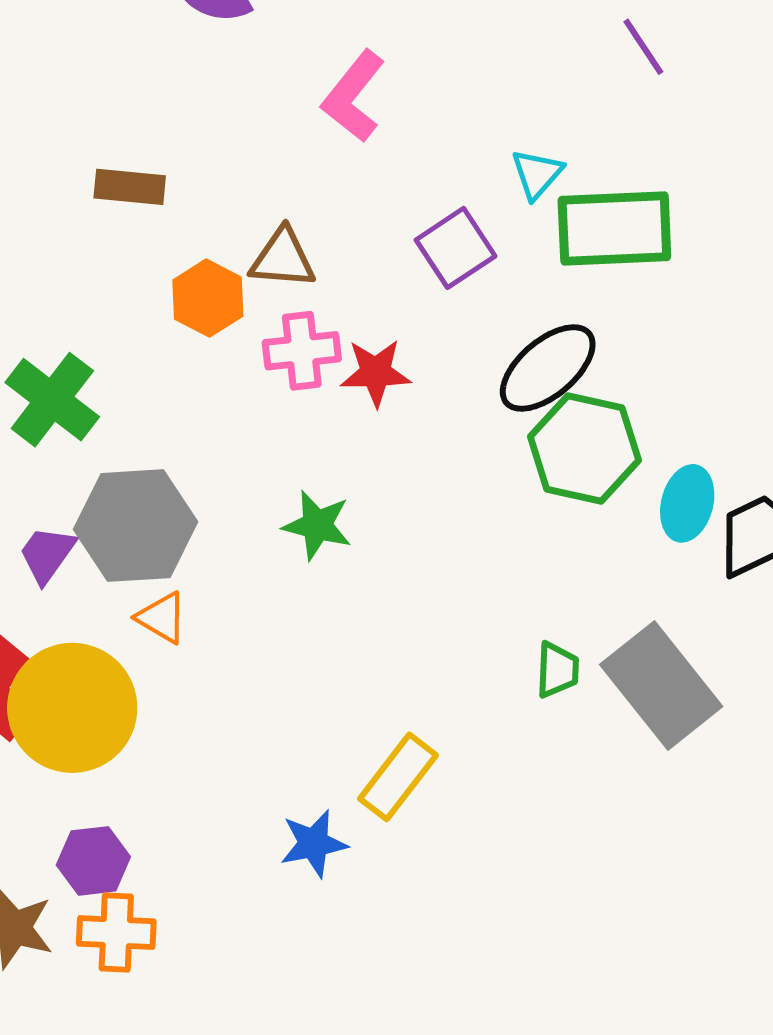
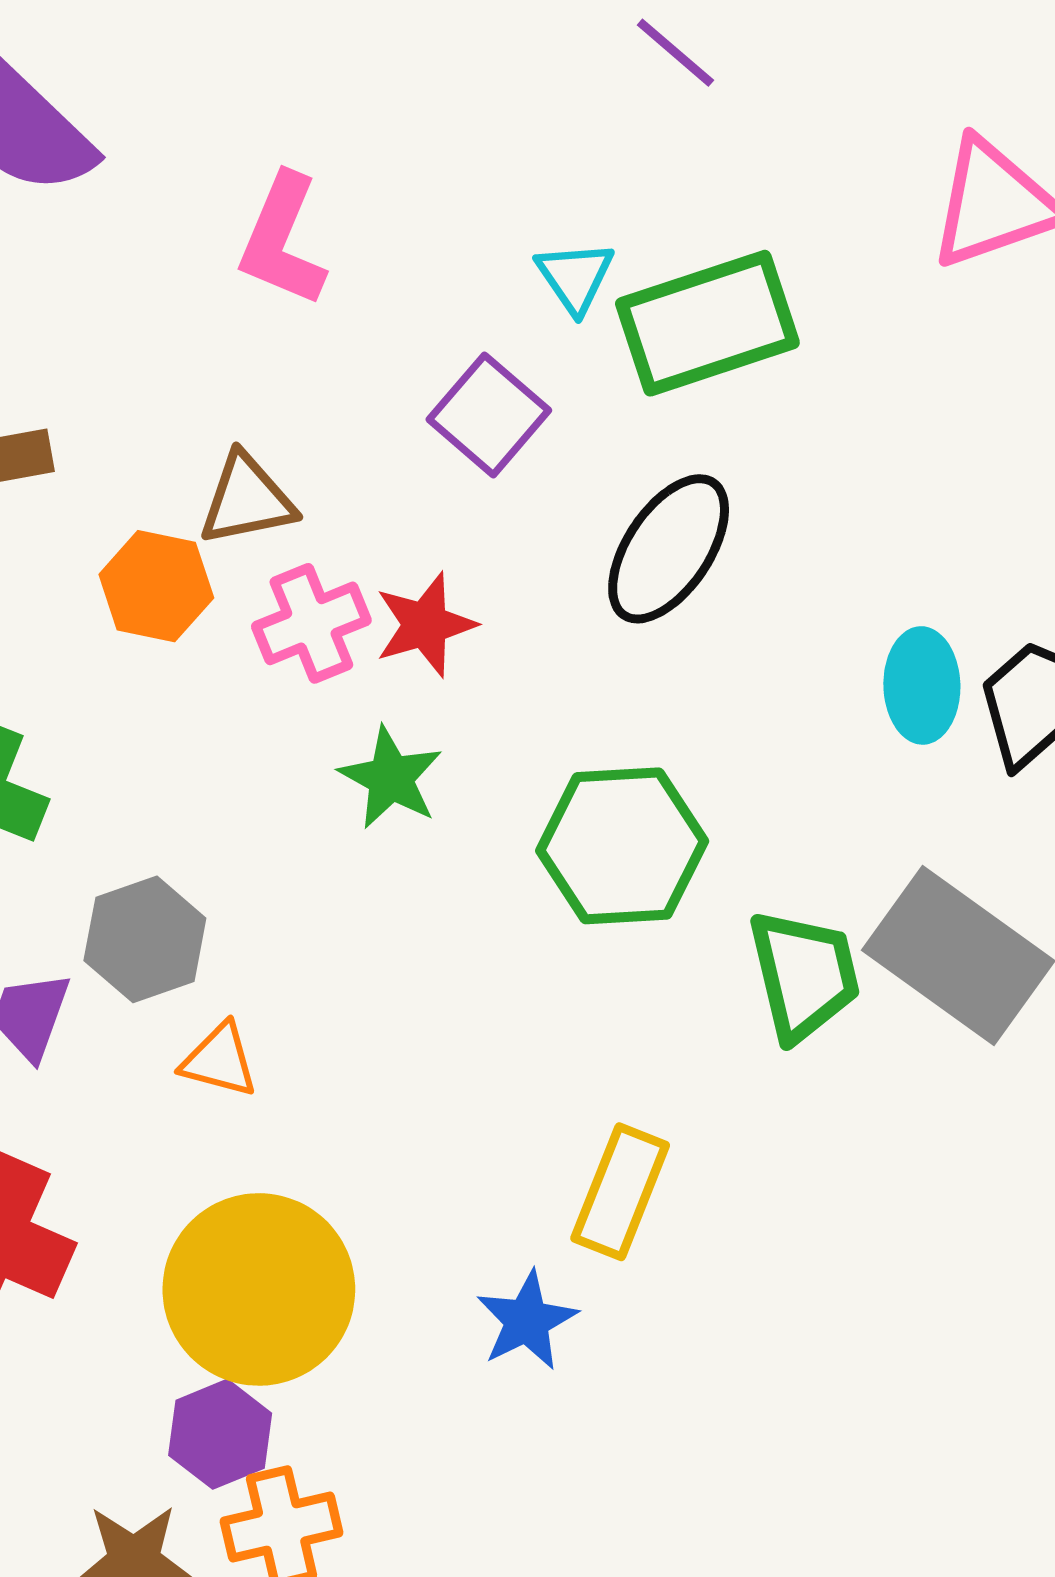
green hexagon: (584, 448) -> (622, 846), moved
green star: (317, 525) -> (391, 778), moved, turned 30
gray hexagon: (136, 526) -> (145, 939), size x0.7
green trapezoid: (557, 670) -> (804, 975), size x1.6
yellow circle: (72, 708) -> (259, 1289), moved

